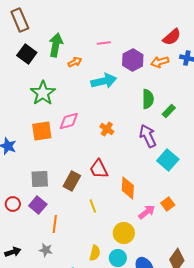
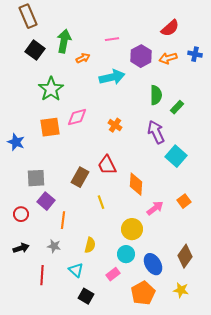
red semicircle: (172, 37) -> (170, 28), moved
gray square: (40, 179) -> (36, 178), moved
red circle: (13, 204) -> (21, 214), moved
orange square: (168, 204) -> (184, 201), moved
yellow semicircle: (95, 253) -> (90, 245), moved

